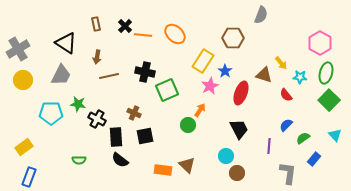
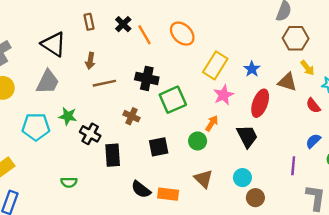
orange line: (143, 35) -> (144, 35), turned 54
brown hexagon: (233, 38) -> (296, 38), moved
blue star: (225, 71) -> (252, 69), moved
brown cross: (134, 113) -> (131, 116), moved
black trapezoid: (239, 129) -> (247, 136), moved
black square: (145, 136) -> (159, 147), moved
black semicircle: (120, 160) -> (141, 189), moved
brown triangle: (187, 165) -> (203, 179), moved

